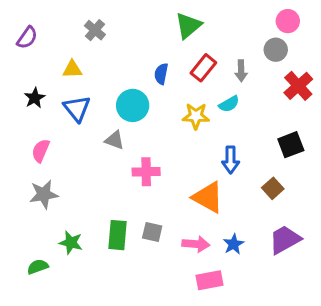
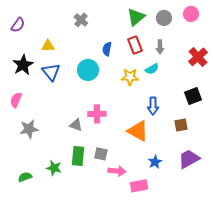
green triangle: (188, 26) -> (136, 17), moved
gray cross: (95, 30) -> (81, 20), moved
gray circle: (276, 50) -> (164, 18), moved
red rectangle: (203, 68) -> (135, 45), turned -60
black star: (35, 98) -> (23, 65), size x1.5
gray triangle: (115, 140) -> (76, 125), moved
pink semicircle: (41, 151) -> (16, 100), moved
brown square: (273, 188) -> (181, 125), turned 32
green star: (71, 243) -> (54, 168), moved
pink arrow: (196, 244) -> (117, 171), moved

